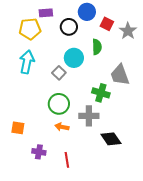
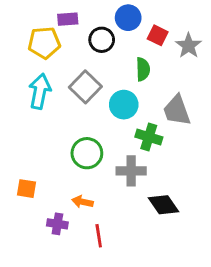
cyan circle: (74, 58) -> (124, 105), moved
gray square: (59, 73) -> (85, 87), moved, size x1.5
orange arrow: (62, 127) -> (82, 202), moved

